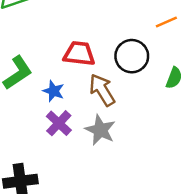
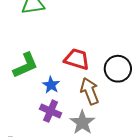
purple cross: (59, 123) -> (51, 111), turned -30

